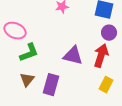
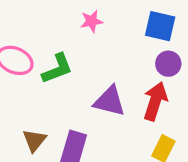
green L-shape: (29, 53) -> (57, 69), moved

